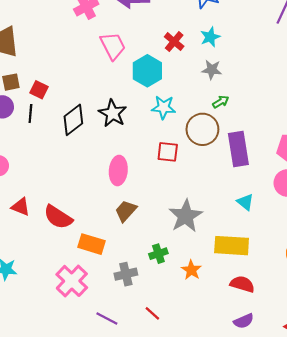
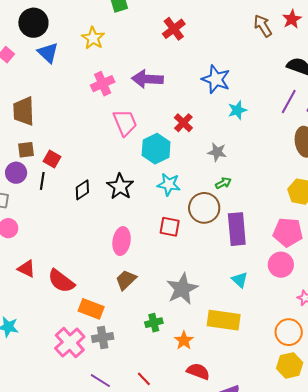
cyan star: (210, 37) -> (237, 110), moved
black diamond: (73, 120) -> (82, 190), size x0.7
gray cross: (126, 274) -> (103, 337), moved
red semicircle: (242, 284) -> (198, 371), moved

